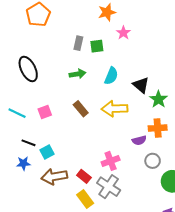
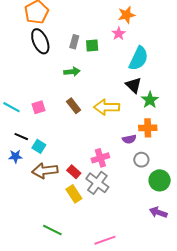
orange star: (107, 12) -> (126, 15), moved
black ellipse: (28, 69) -> (40, 41), moved
cyan semicircle: (111, 76) -> (139, 58), moved, size x1.4
cyan square: (47, 152) -> (39, 146), turned -32

